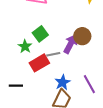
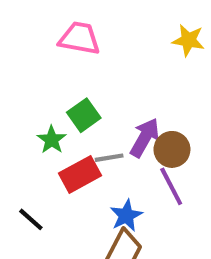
brown circle: (82, 36) -> (172, 149), moved
purple line: (89, 84) -> (171, 186), moved
black line: (16, 86) -> (31, 219), turned 40

